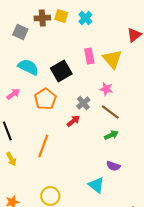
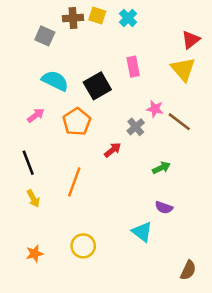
yellow triangle: (112, 59) -> (183, 69), moved
gray cross: (83, 103) -> (136, 127), moved
brown line: (110, 112) -> (179, 122), moved

